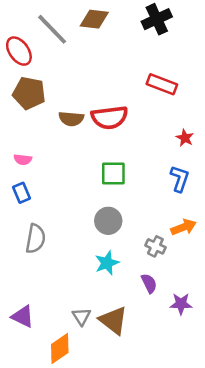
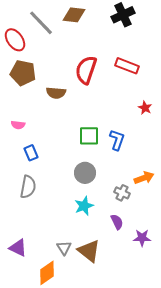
red semicircle: (110, 117) -> (86, 70), moved, turned 116
blue L-shape: (180, 179) -> (117, 140), moved
blue rectangle: (21, 193) -> (31, 153), moved

